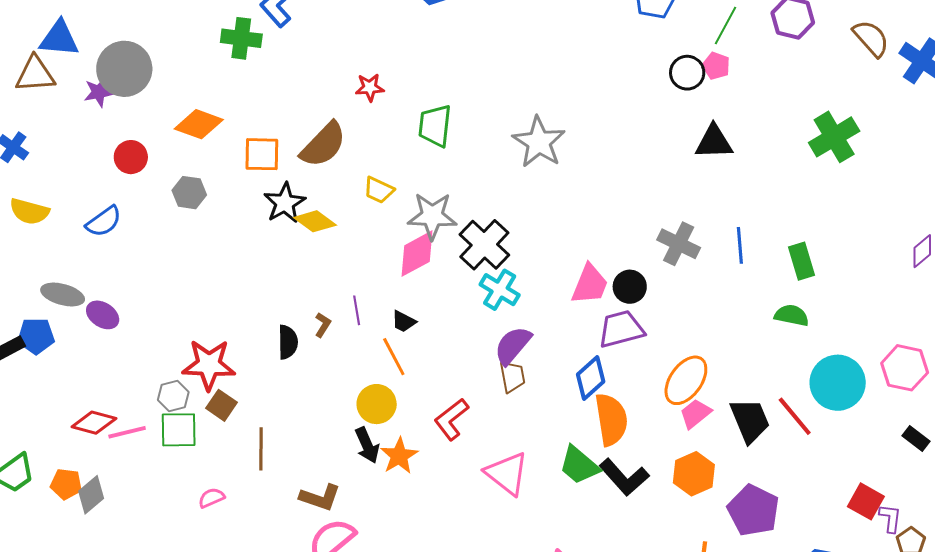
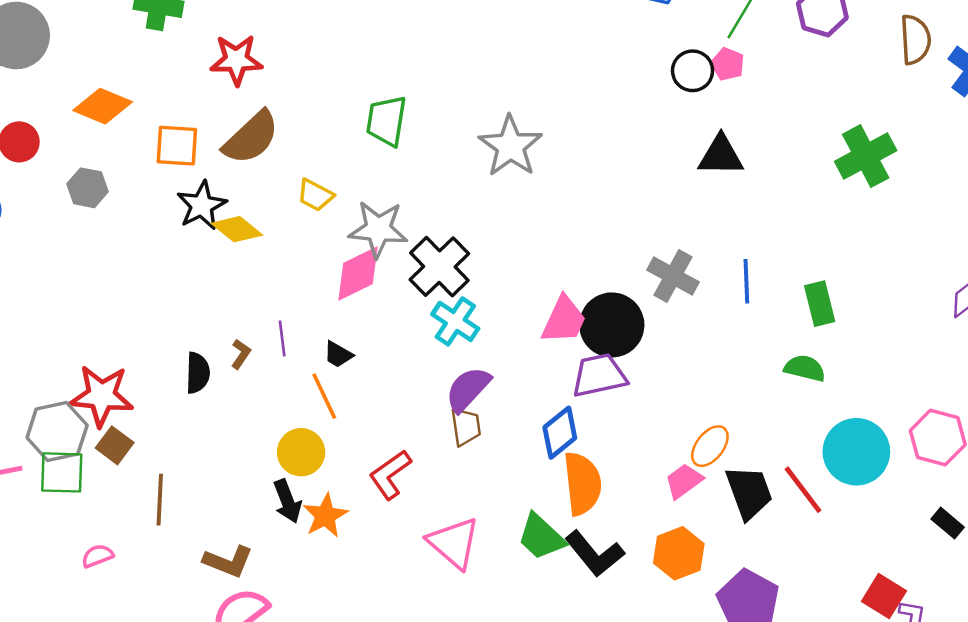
brown semicircle: (871, 38) -> (915, 40), turned 36
red star: (370, 87) -> (236, 60), moved, size x1.5
black circle: (630, 287) -> (612, 325), size x1.6
orange ellipse: (686, 380) -> (710, 446), moved, size x0.7
gray hexagon: (173, 396) -> (57, 431), size x1.6

